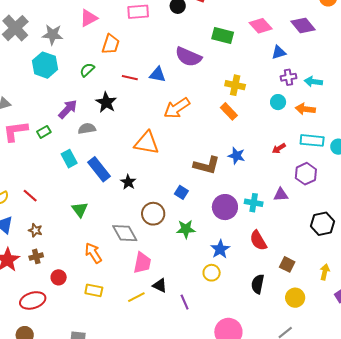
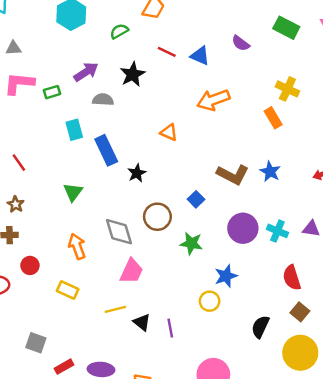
purple semicircle: (188, 57) -> (241, 43), size x0.6
orange triangle: (147, 143) -> (169, 132), size x0.6
red semicircle: (258, 240) -> (292, 278), moved
black triangle: (160, 286) -> (142, 322), moved
yellow circle: (295, 298) -> (300, 353), size x1.5

